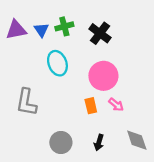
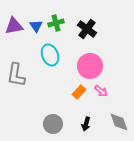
gray L-shape: (26, 102) -> (16, 75), moved
orange rectangle: (91, 106) -> (79, 92), turned 56

